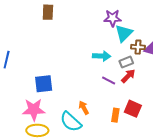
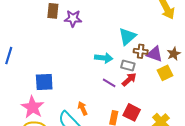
purple star: (113, 18) -> (73, 18), moved
gray rectangle: (126, 62) -> (128, 66), turned 32
pink star: (34, 110) -> (33, 107), turned 30

